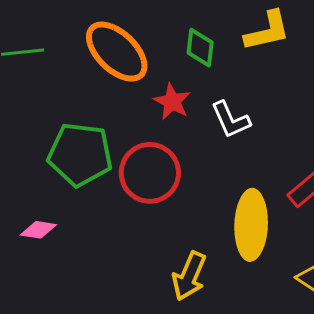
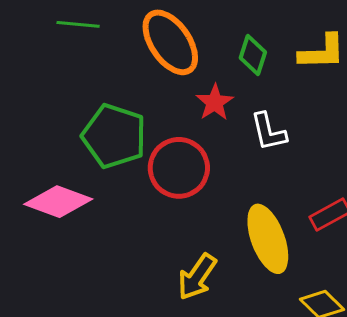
yellow ellipse: (251, 225) -> (268, 239), turned -34
pink diamond: (38, 230) -> (58, 202), size x1.8

